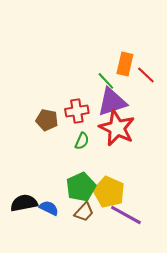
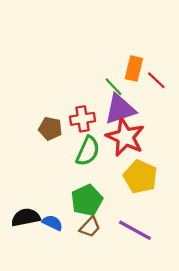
green semicircle: (82, 141) -> (88, 151), size x1.6
yellow pentagon: (109, 192) -> (140, 177), moved

